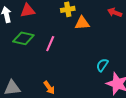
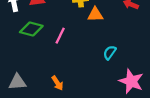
cyan semicircle: (102, 65) -> (110, 52), moved

